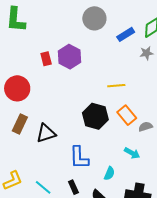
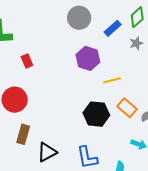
purple hexagon: (70, 57) -> (88, 58), moved
red rectangle: (46, 59) -> (27, 61), moved
black triangle: (46, 133) -> (47, 152), moved

